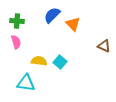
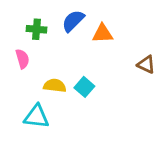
green cross: (17, 21) -> (36, 29), moved
orange triangle: (73, 24) -> (103, 34), turned -49

